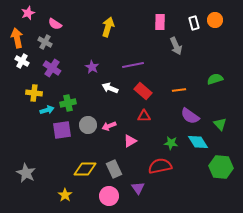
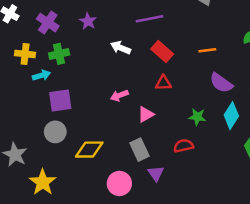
purple star: (92, 67) -> (88, 21), moved
green cross: (68, 103) -> (59, 54), moved
gray circle: (88, 125) -> (55, 132), moved
cyan diamond: (198, 142) -> (231, 116), turned 65
red semicircle: (160, 166) -> (183, 146), size x0.7
gray rectangle: (114, 169) -> (139, 150), moved
yellow star: (65, 195) -> (43, 182), moved, size x1.5

